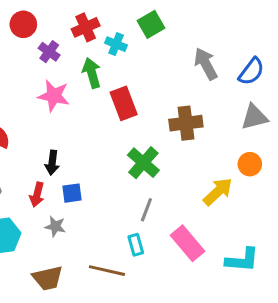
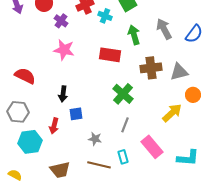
green arrow: (92, 73) -> (134, 35), moved
red rectangle: (124, 103) -> (110, 55), turned -60
gray triangle: (254, 117) -> (179, 72), moved
red arrow: (37, 195) -> (54, 126), moved
gray star: (55, 227) -> (95, 139), moved
cyan rectangle: (136, 245) -> (123, 157), moved

